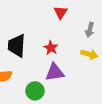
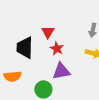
red triangle: (61, 12) -> (48, 32), moved

